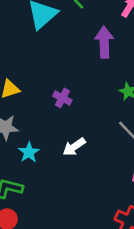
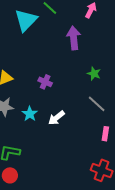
cyan star: (29, 152) -> (30, 114), moved

